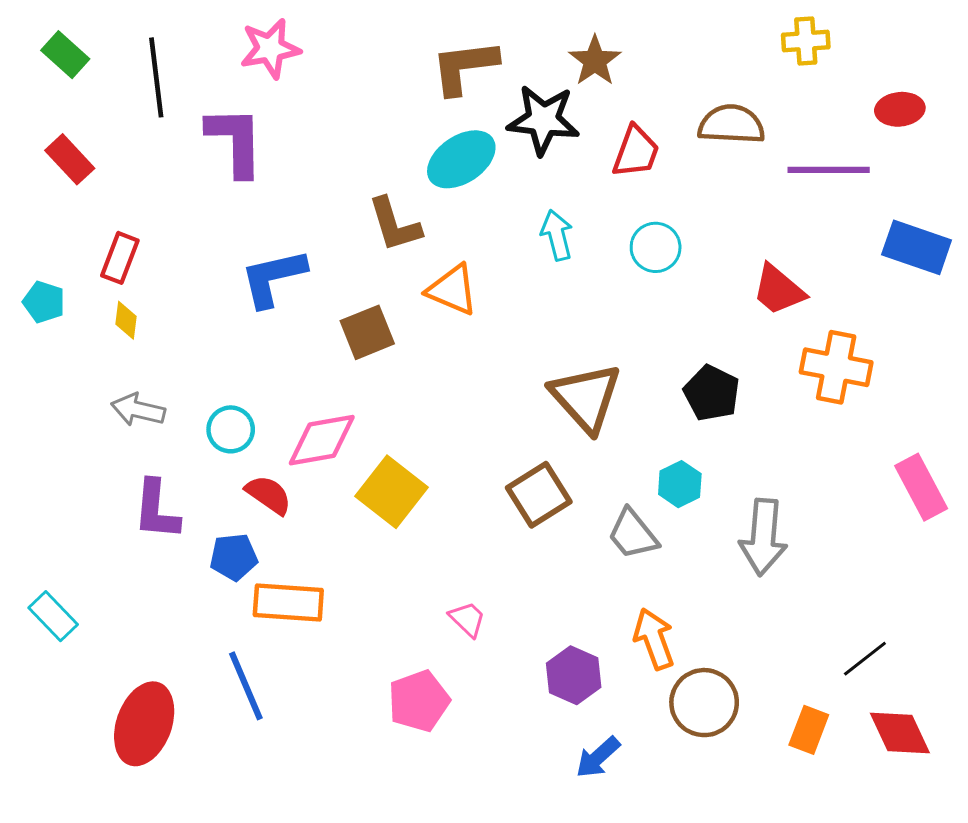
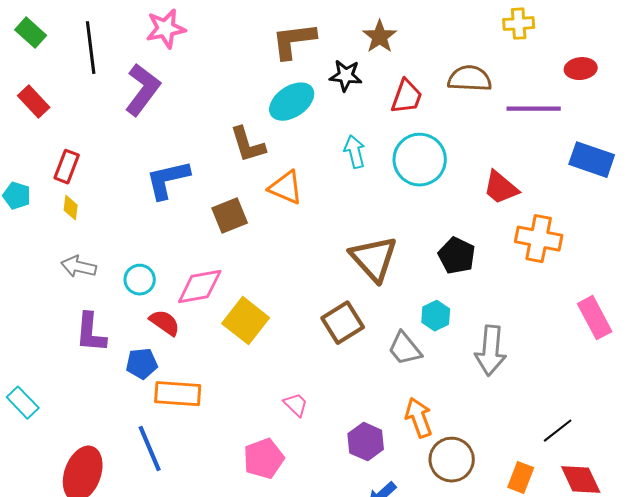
black star: (543, 120) -> (346, 76), size x0.7
purple L-shape: (235, 141) -> (143, 90), turned 38
cyan circle: (656, 247) -> (420, 160), size x1.6

